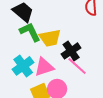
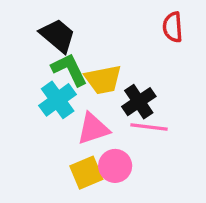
cyan cross: (23, 66) -> (58, 100), moved
pink line: (77, 66) -> (149, 127), turned -35

